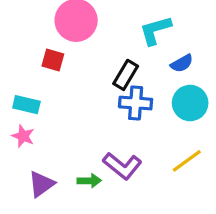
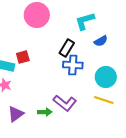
red square: (53, 60) -> (23, 57), moved, turned -32
cyan circle: (190, 103) -> (106, 77), moved
yellow line: (187, 161) -> (104, 100), turned 54

